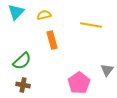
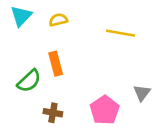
orange rectangle: (52, 40) -> (56, 64), moved
brown cross: (23, 85) -> (53, 113), moved

